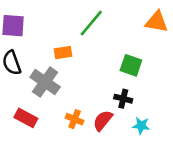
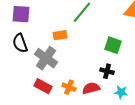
red rectangle: (26, 118) -> (43, 86), moved
red semicircle: (103, 120) -> (91, 88), turned 36

